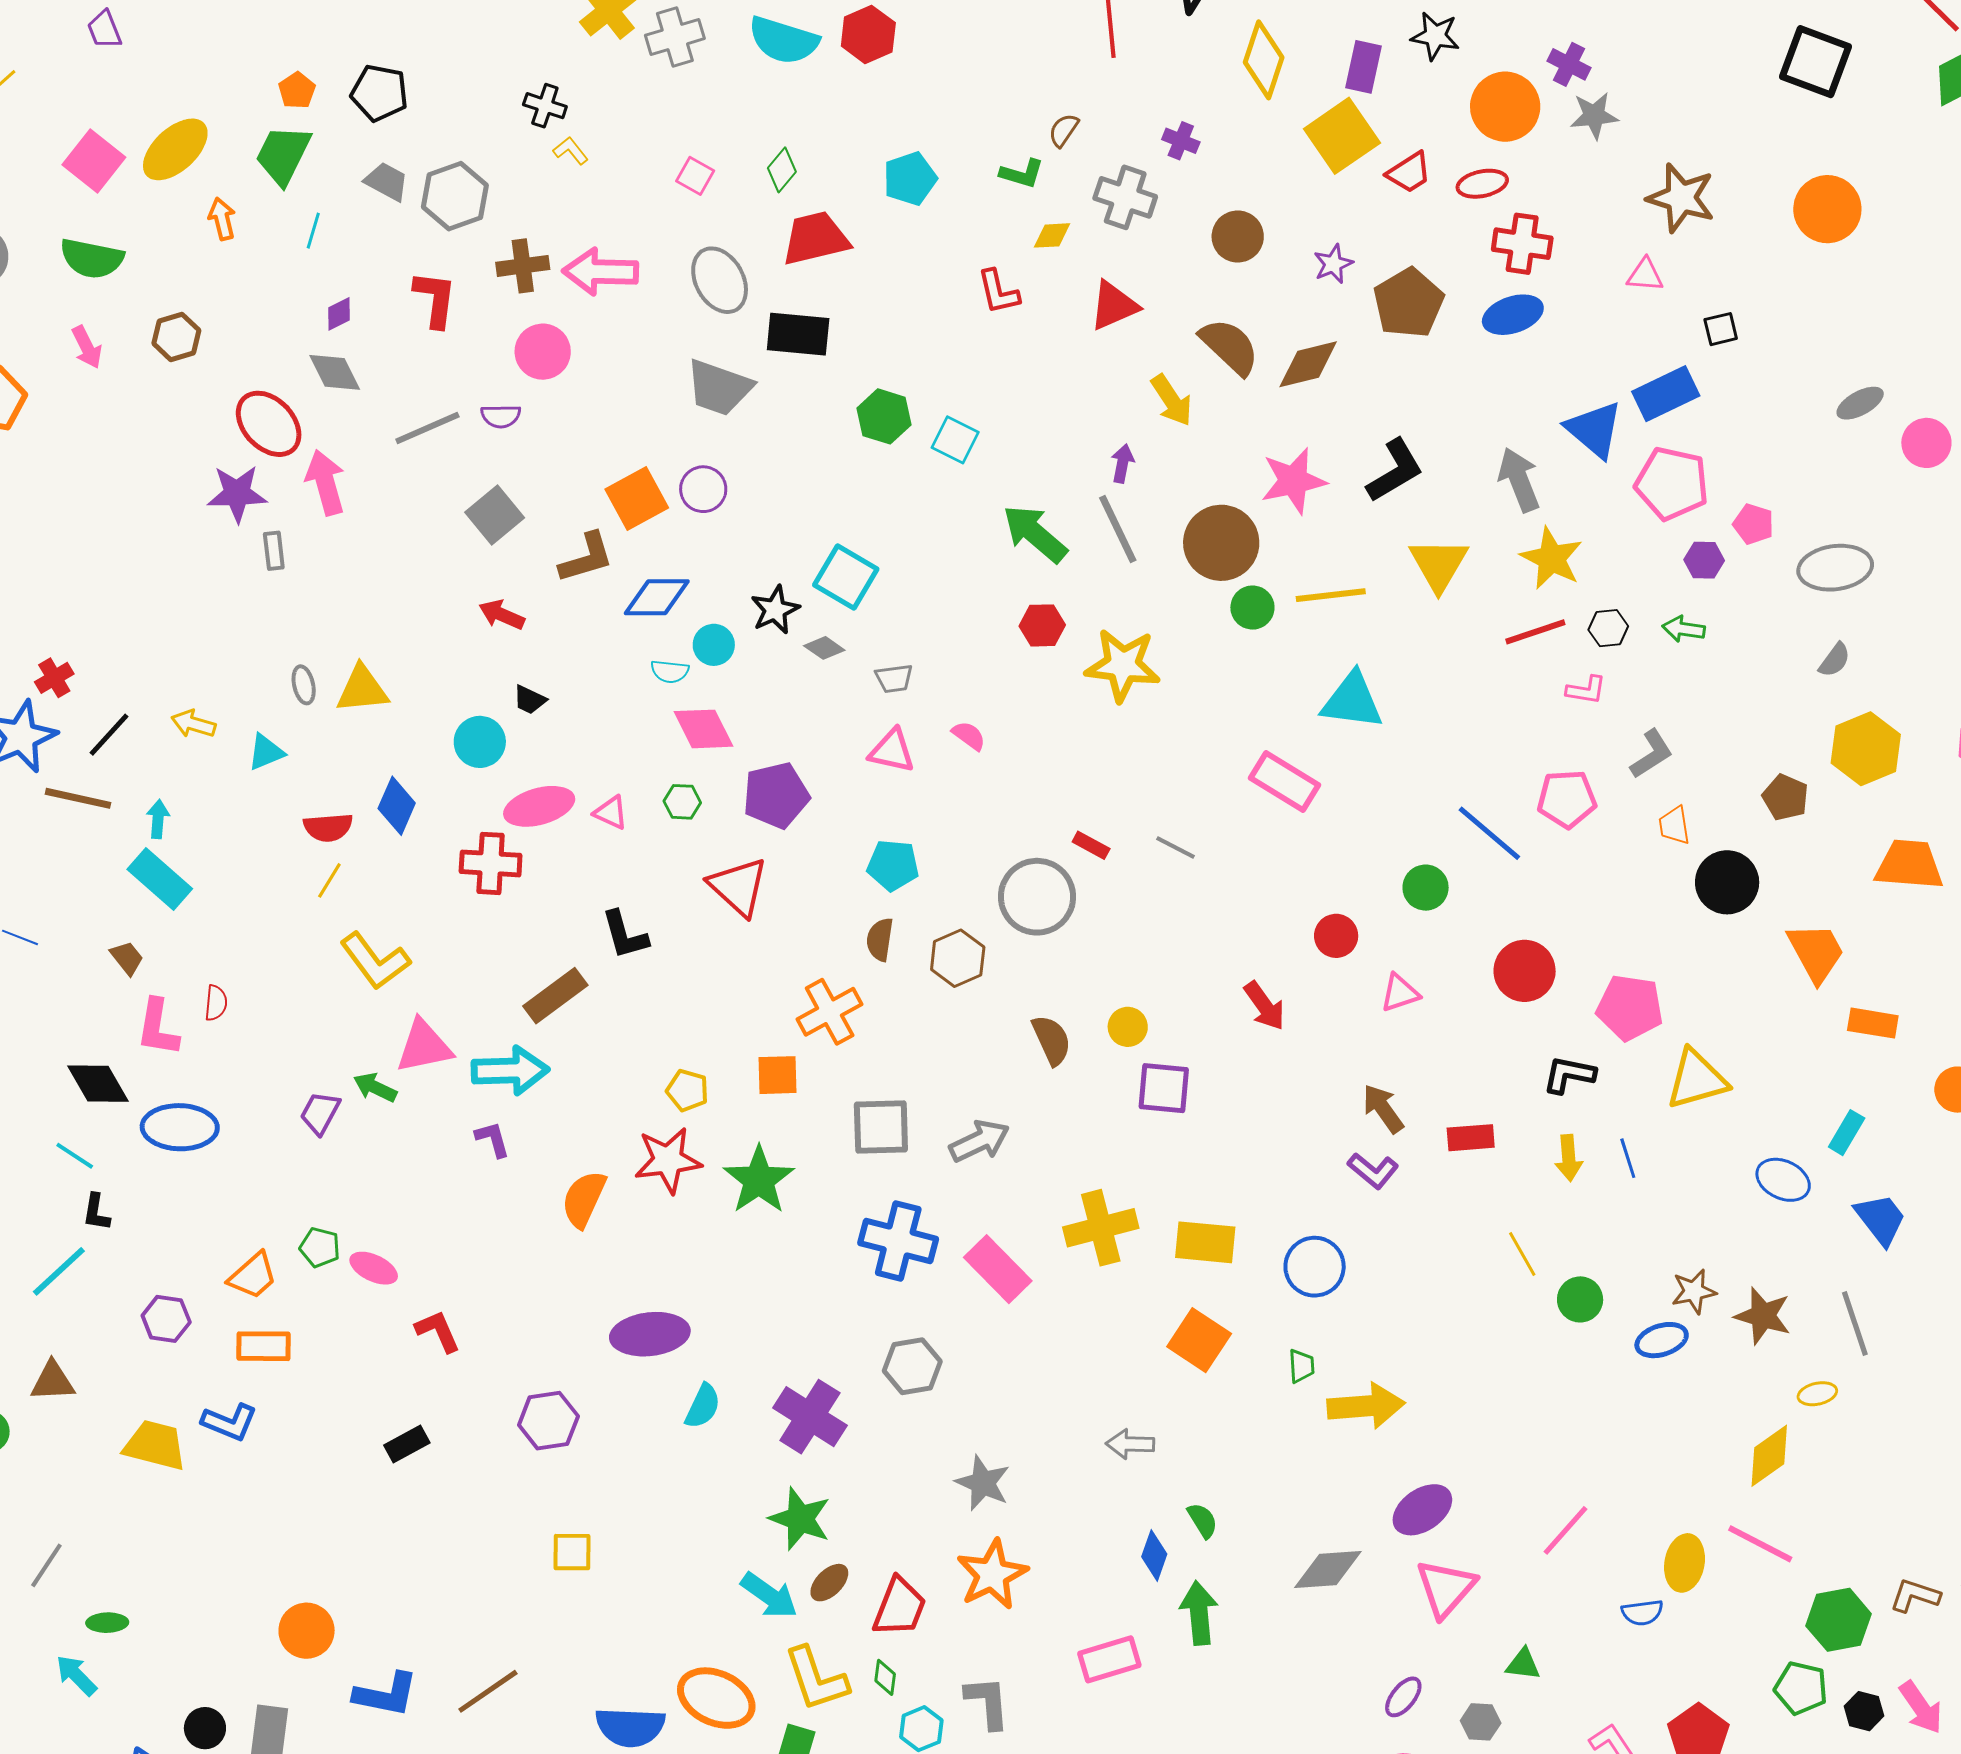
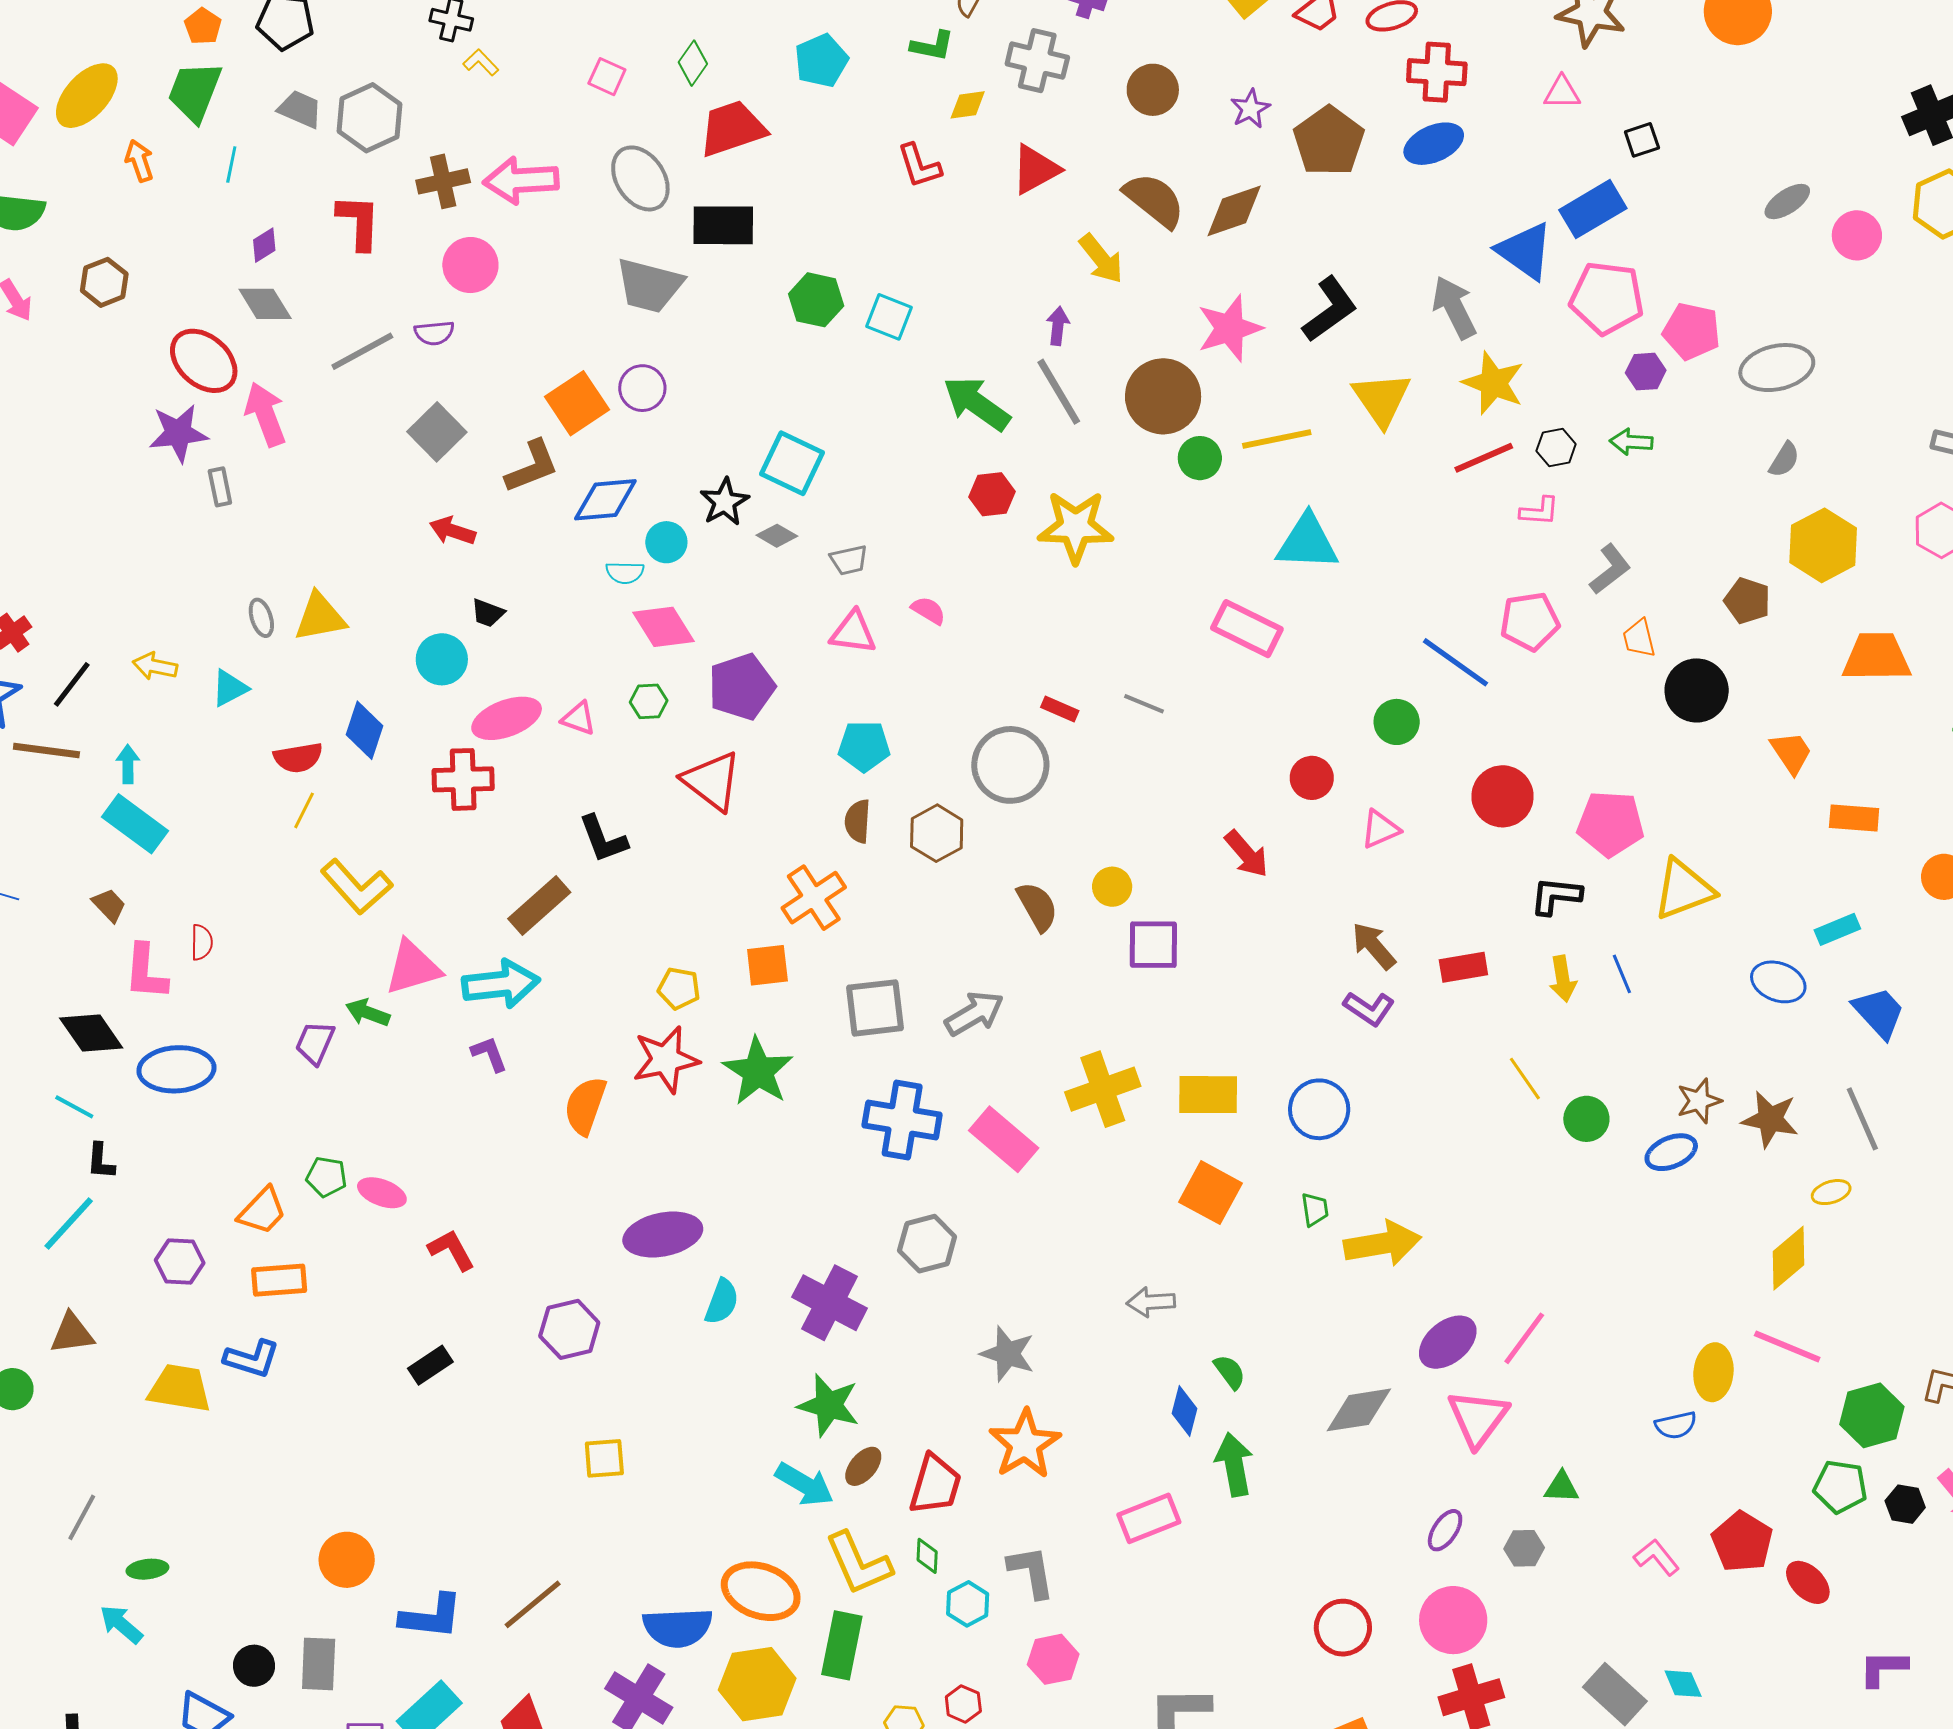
pink pentagon: (1753, 524) -> (1692, 331), size x1.4
orange trapezoid: (1816, 952) -> (1791, 753), size x0.7
cyan rectangle: (1847, 1133) -> (1837, 929), turned 42
pink line: (1566, 1530) -> (1524, 1338), moved

